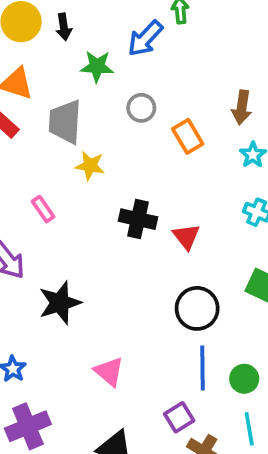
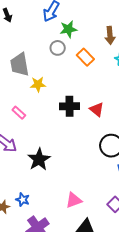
green star: (97, 66) -> (68, 29), moved
pink triangle: (109, 372) -> (74, 200), moved, turned -48

